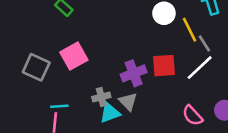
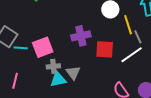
pink square: (74, 56) -> (43, 47), moved
purple cross: (134, 73) -> (81, 36), moved
cyan line: (59, 106) -> (21, 48), moved

